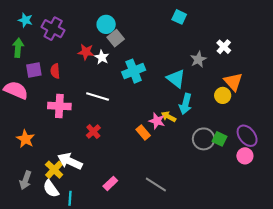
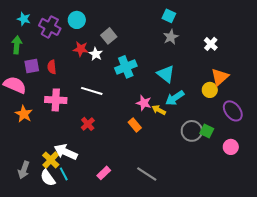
cyan circle: (106, 24) -> (77, 20), moved
gray star: (198, 59) -> (171, 37), moved
orange triangle: (233, 82) -> (220, 77), turned 30
cyan arrow: (186, 104) -> (175, 98), turned 42
pink star: (157, 121) -> (144, 103), moved
purple ellipse: (247, 136) -> (233, 111), moved
orange star: (25, 139) -> (24, 114), moved
cyan line: (70, 198) -> (64, 174), moved, turned -32

